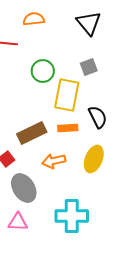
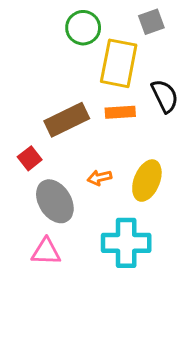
yellow ellipse: (94, 159) -> (147, 181), moved
orange arrow: (54, 161) -> (99, 178), moved, size x0.7

